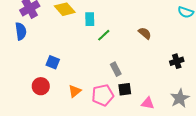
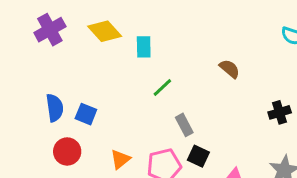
blue semicircle: (21, 31) -> (55, 108), moved
green line: (104, 35) -> (162, 87), moved
black square: (125, 89) -> (198, 156), turned 32

